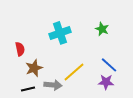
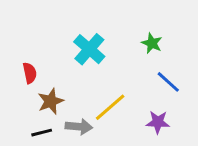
cyan cross: (60, 33) -> (89, 49), turned -30
blue line: (109, 65) -> (168, 82), moved

